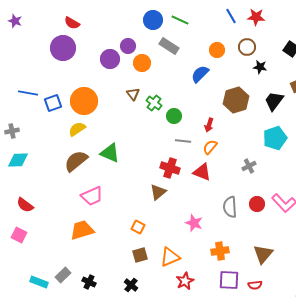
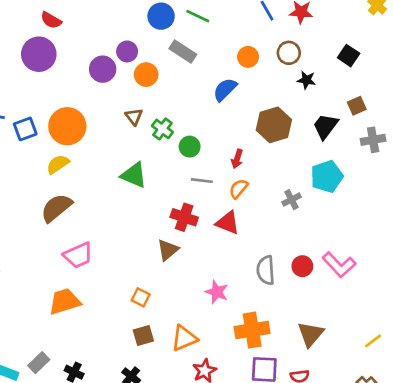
green triangle: (110, 153) -> (134, 175), moved
gray cross: (249, 166) -> (292, 200), moved
orange cross: (220, 251) -> (252, 330), size x1.4

